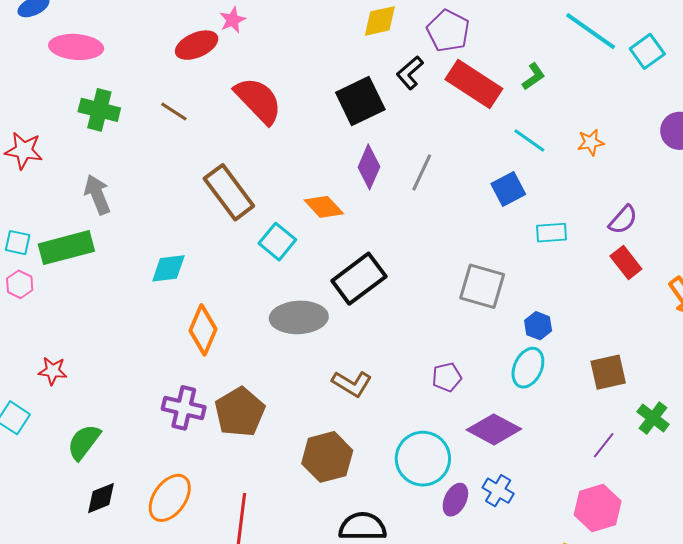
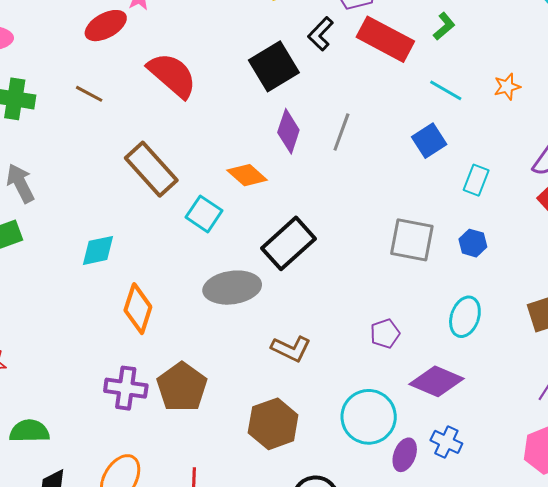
cyan rectangle: (551, 233) -> (476, 180), turned -60
blue hexagon: (538, 326) -> (473, 243), moved
green semicircle: (84, 442) -> (29, 431), turned 57

